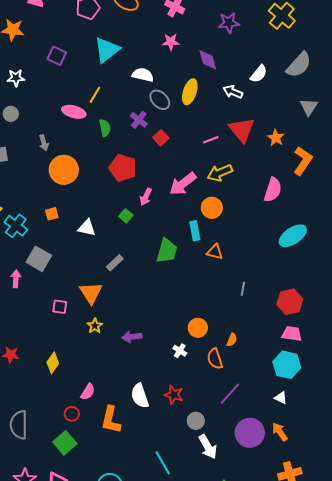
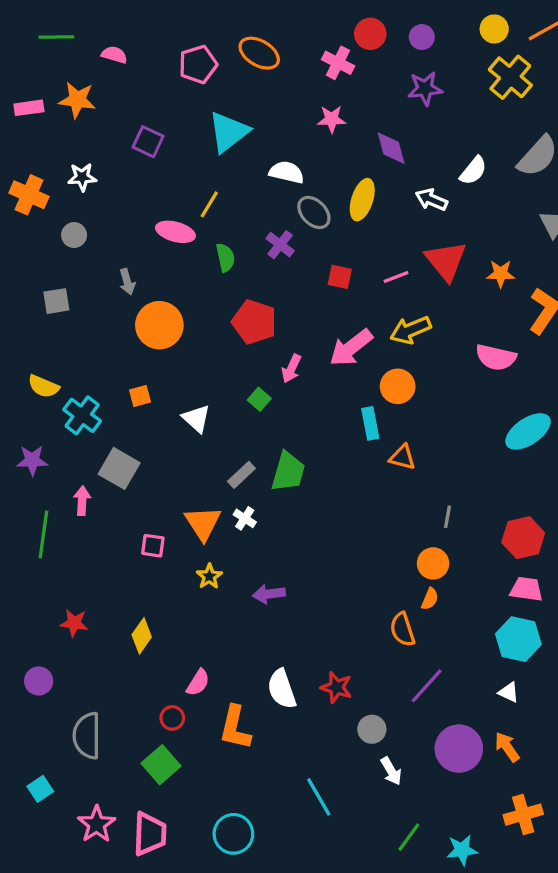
red square: (161, 138) -> (340, 277), moved, turned -35
orange star: (276, 138) -> (501, 274), turned -30
pink semicircle: (273, 190) -> (496, 357), turned 85
white triangle: (87, 228) -> (196, 419), turned 30
green trapezoid: (167, 251) -> (288, 472), moved
orange circle: (198, 328) -> (433, 563), moved
white cross: (180, 351) -> (245, 518), moved
white arrow: (208, 447) -> (391, 771), size x0.7

